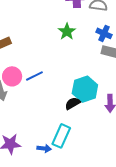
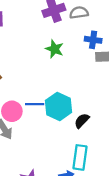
blue line: (34, 76) -> (35, 104), turned 42
cyan hexagon: (85, 89) -> (59, 106), moved

